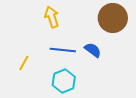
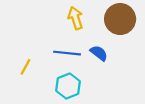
yellow arrow: (52, 17) -> (75, 18), moved

